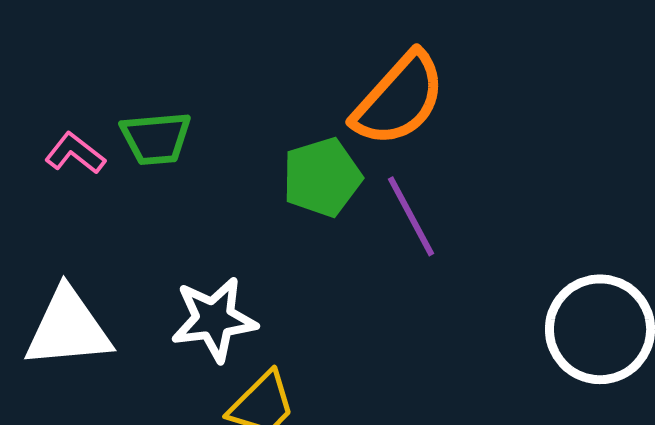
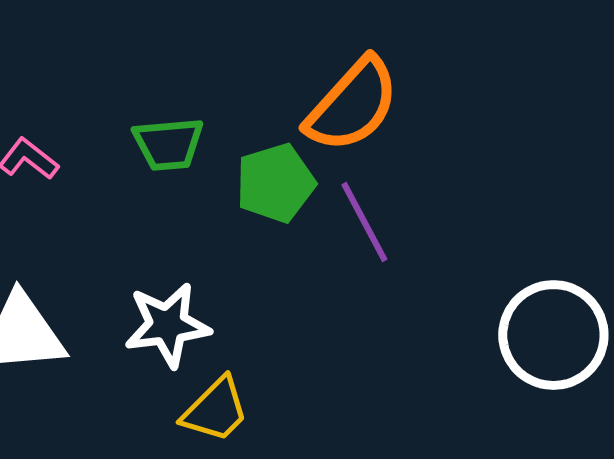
green trapezoid: (156, 138) -> (168, 144), moved

